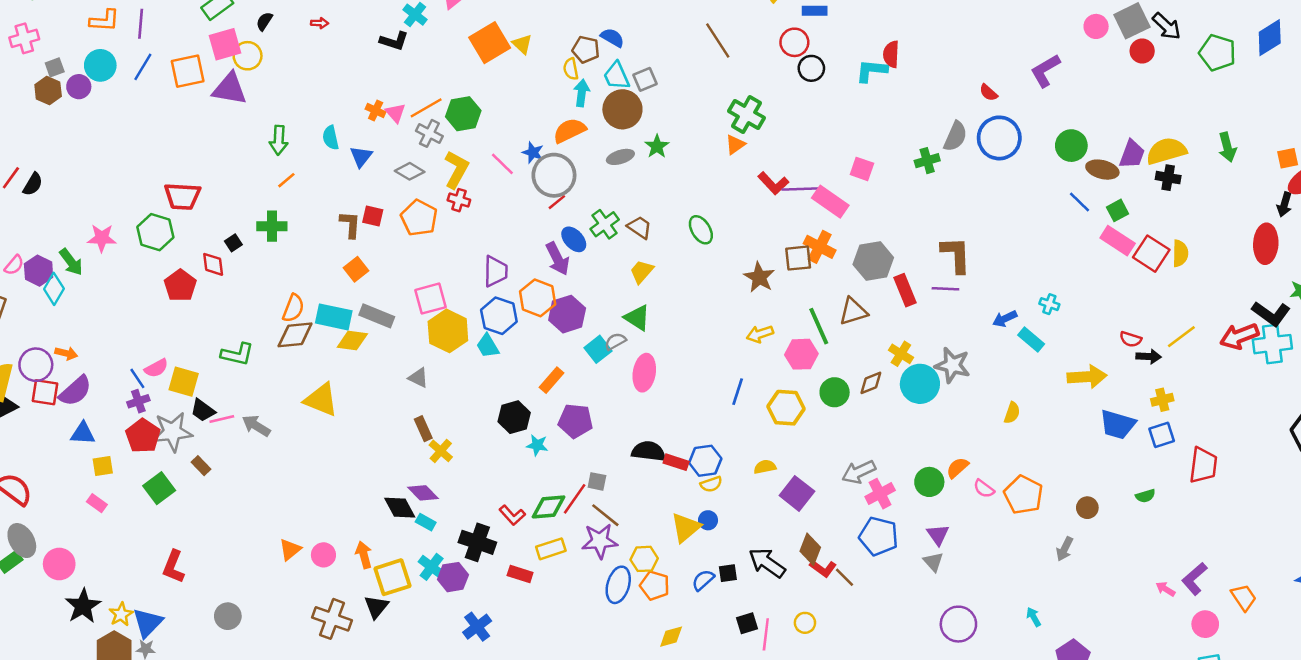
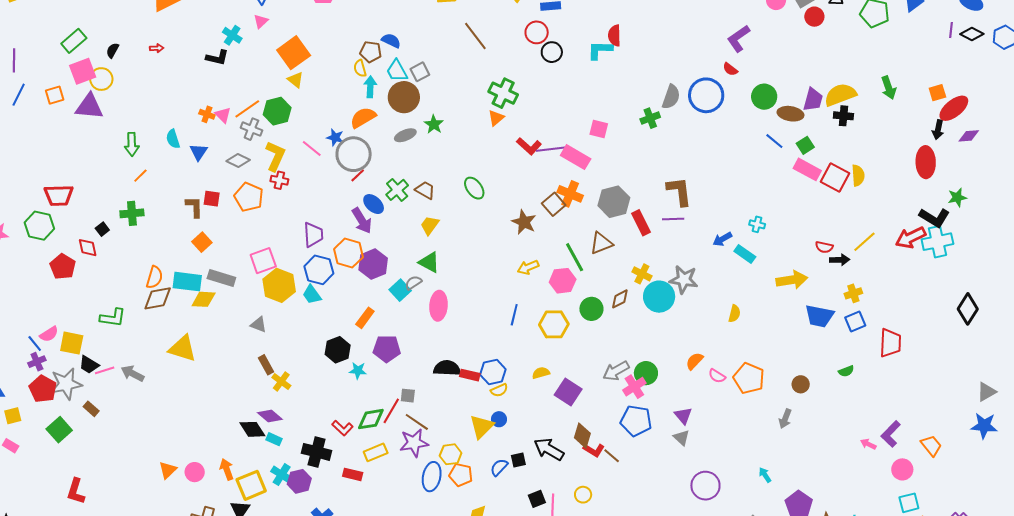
yellow triangle: (522, 44) -> (295, 80), moved
orange square: (188, 71) -> (55, 95), size x0.7
red semicircle: (988, 93) -> (730, 69), moved
brown square: (798, 258) -> (554, 204), turned -30
green circle: (929, 482) -> (646, 373), moved

